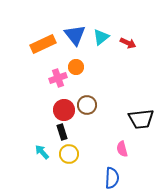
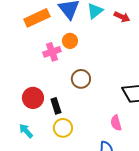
red circle: (64, 110) -> (33, 98), moved
cyan arrow: (42, 152) -> (26, 131), moved

